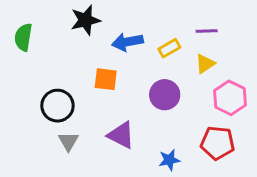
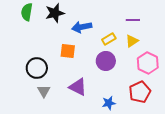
green semicircle: (23, 37) -> (27, 12), moved
yellow rectangle: (169, 48) -> (109, 39), moved
red pentagon: (218, 143) -> (140, 92), turned -30

